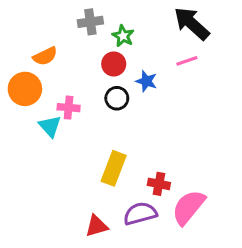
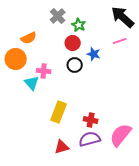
gray cross: (90, 22) -> (58, 16), turned -35
yellow rectangle: (114, 168) -> (59, 112), moved
red cross: (159, 184) -> (91, 120), moved

